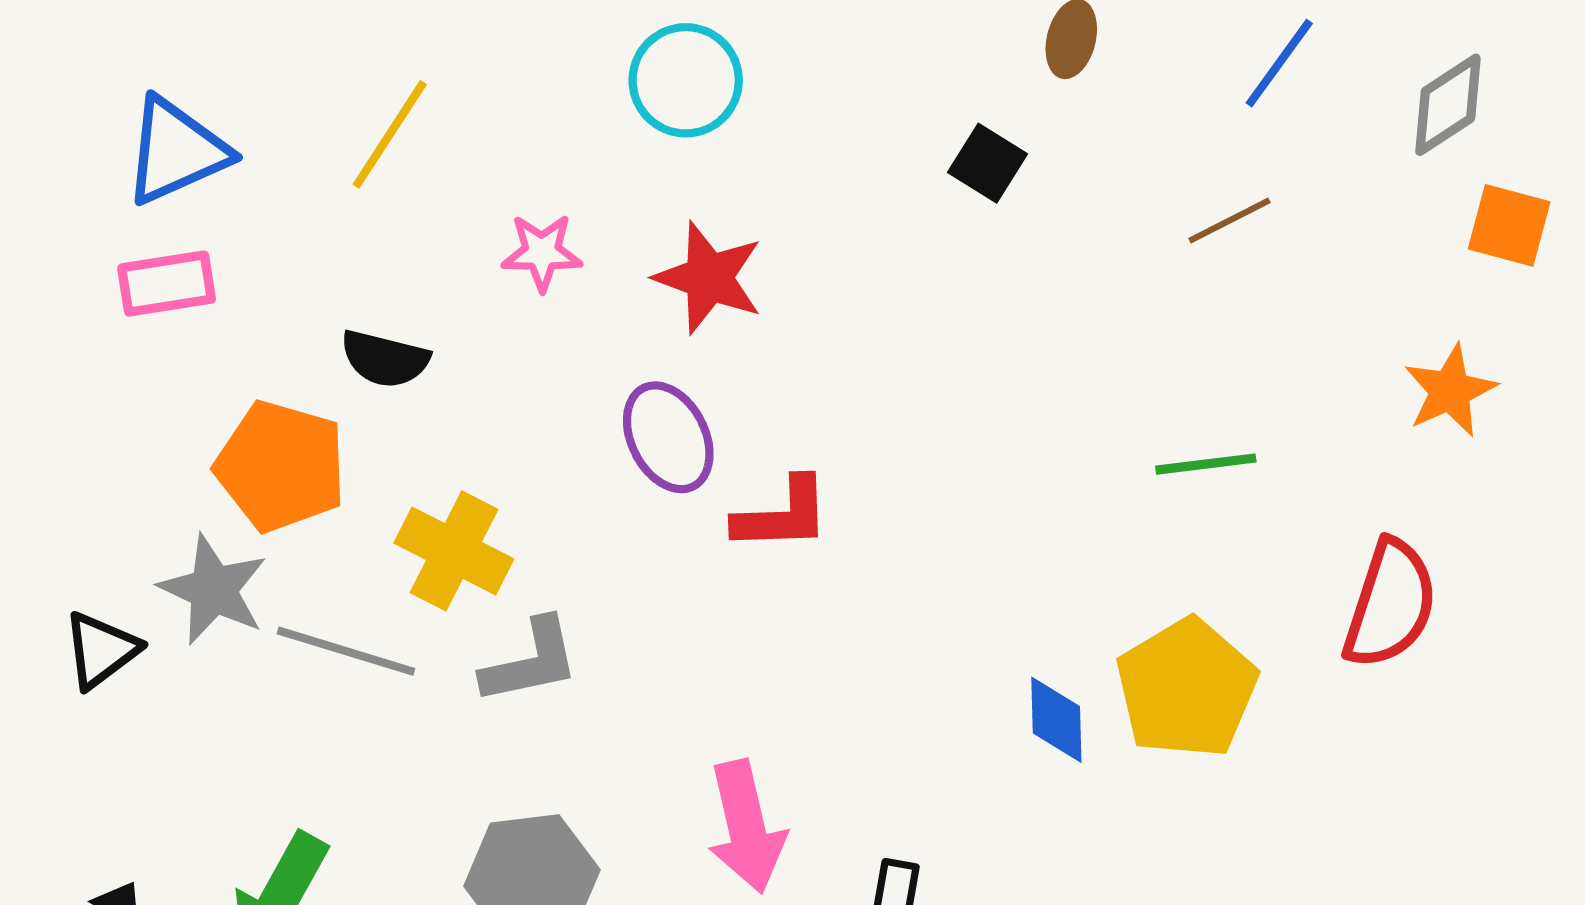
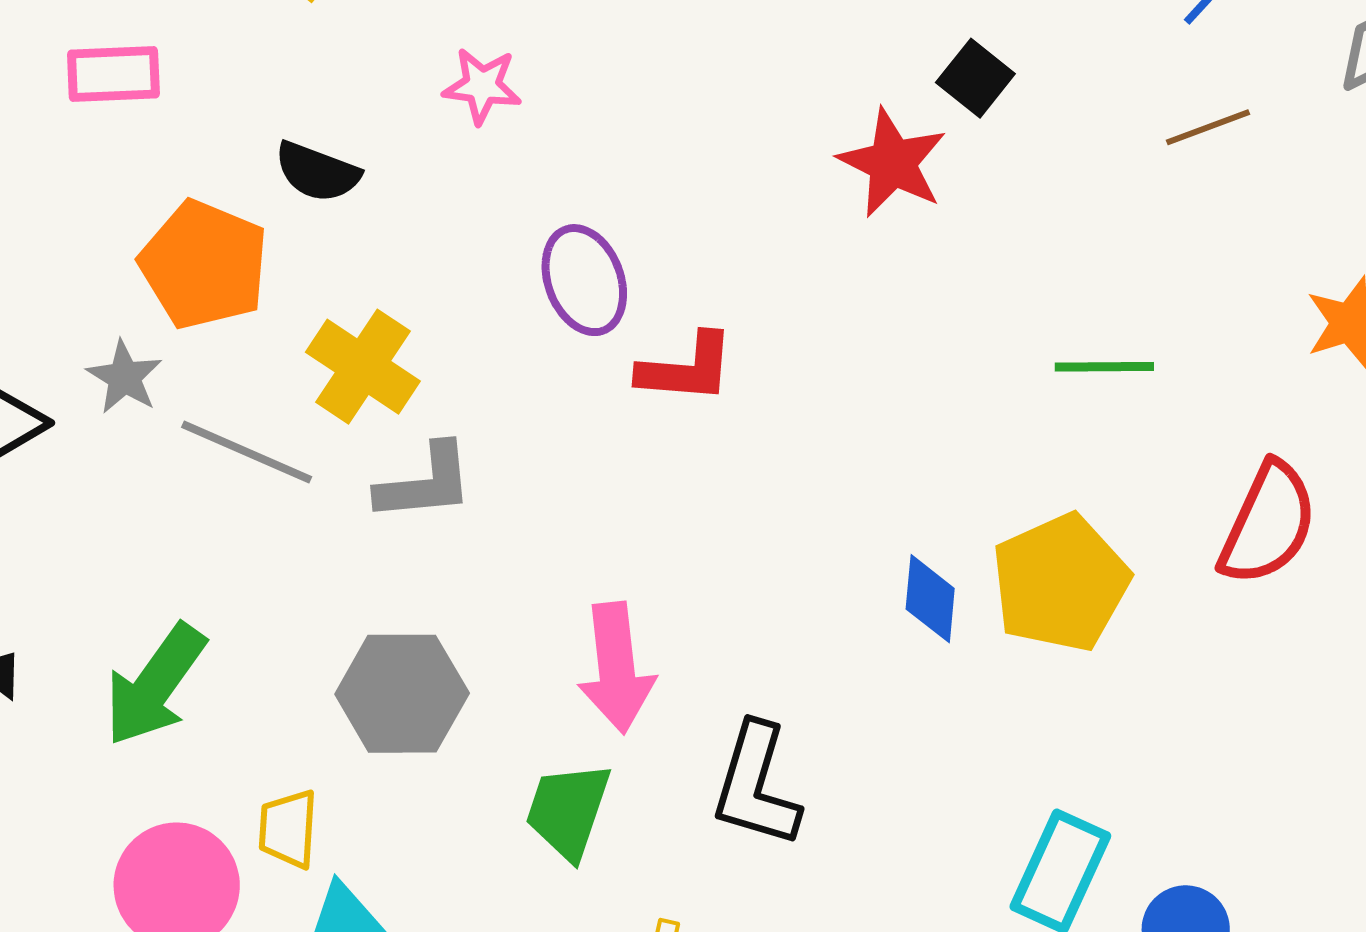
black square: (987, 163) -> (975, 78), moved
brown line: (1229, 220) -> (1208, 127), moved
red star: (709, 278) -> (893, 163), moved
gray star: (213, 590) -> (124, 377), size x0.7

